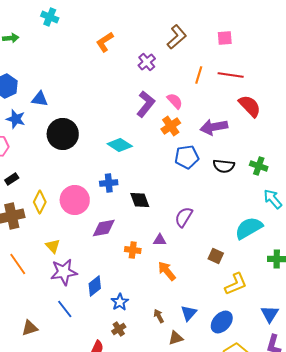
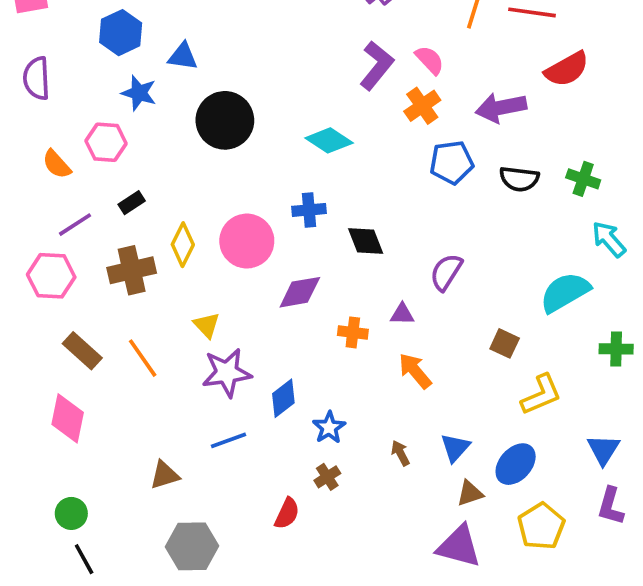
red semicircle: (250, 106) -> (567, 69), turned 105
blue line: (65, 309) -> (229, 440), turned -72
brown triangle: (176, 338) -> (470, 493), moved

